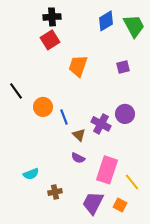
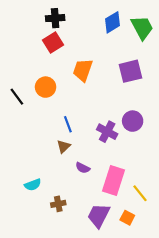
purple square: (123, 67) -> (130, 71), size x1.6
orange circle: (43, 107) -> (46, 87), moved
brown triangle: (79, 135) -> (64, 147), moved, turned 32

